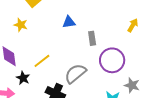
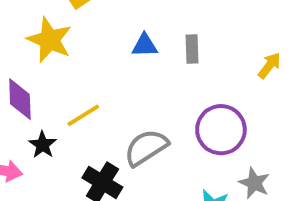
yellow star: (21, 25) -> (50, 40), size x1.6
gray rectangle: (92, 38) -> (192, 49), moved

